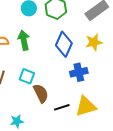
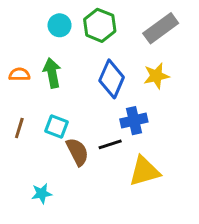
black line: (62, 107) -> (110, 144), moved

